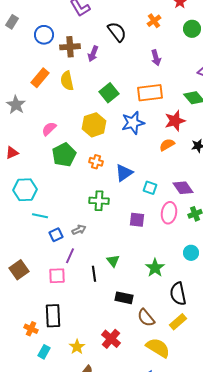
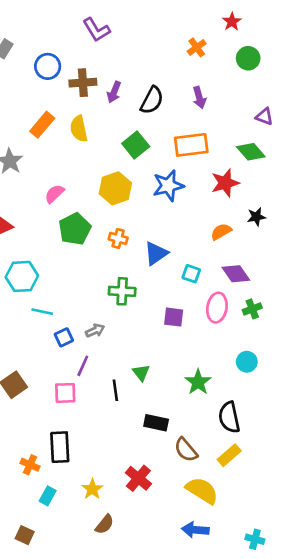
black semicircle: (117, 32) -> (152, 100), moved, turned 65
orange semicircle: (167, 145) -> (221, 232), moved

